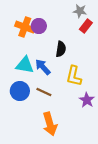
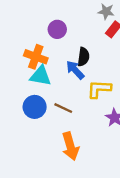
orange cross: (25, 27) -> (36, 57), moved
blue arrow: (43, 67) -> (75, 70), moved
yellow L-shape: (74, 76) -> (99, 89), turned 80

